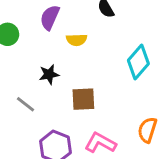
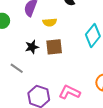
brown square: (83, 99) -> (54, 47), moved

